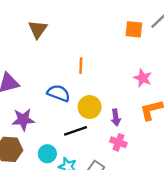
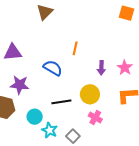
orange square: (134, 29) -> (127, 13), moved
yellow circle: (90, 107) -> (90, 94), moved
purple arrow: (116, 117) -> (101, 68), moved

